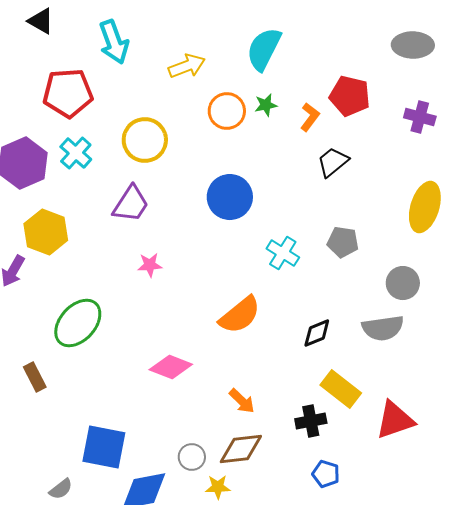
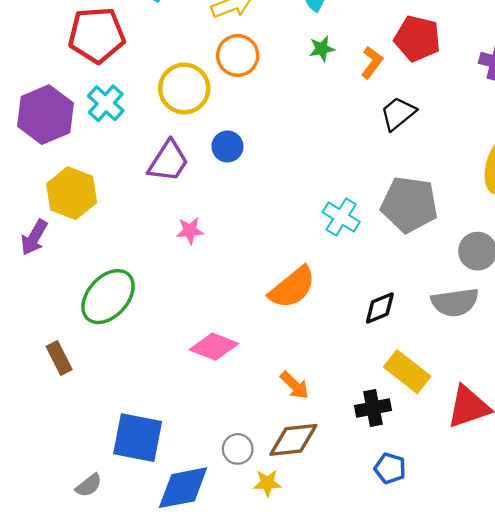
orange circle: (227, 111) -> (238, 55), moved
blue circle: (230, 197) -> (227, 146), moved, size x0.6
gray pentagon: (343, 242) -> (409, 204), size x1.6

